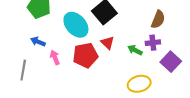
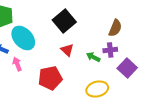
cyan ellipse: (76, 25) -> (23, 38), moved
red pentagon: (85, 55) -> (50, 78), moved

